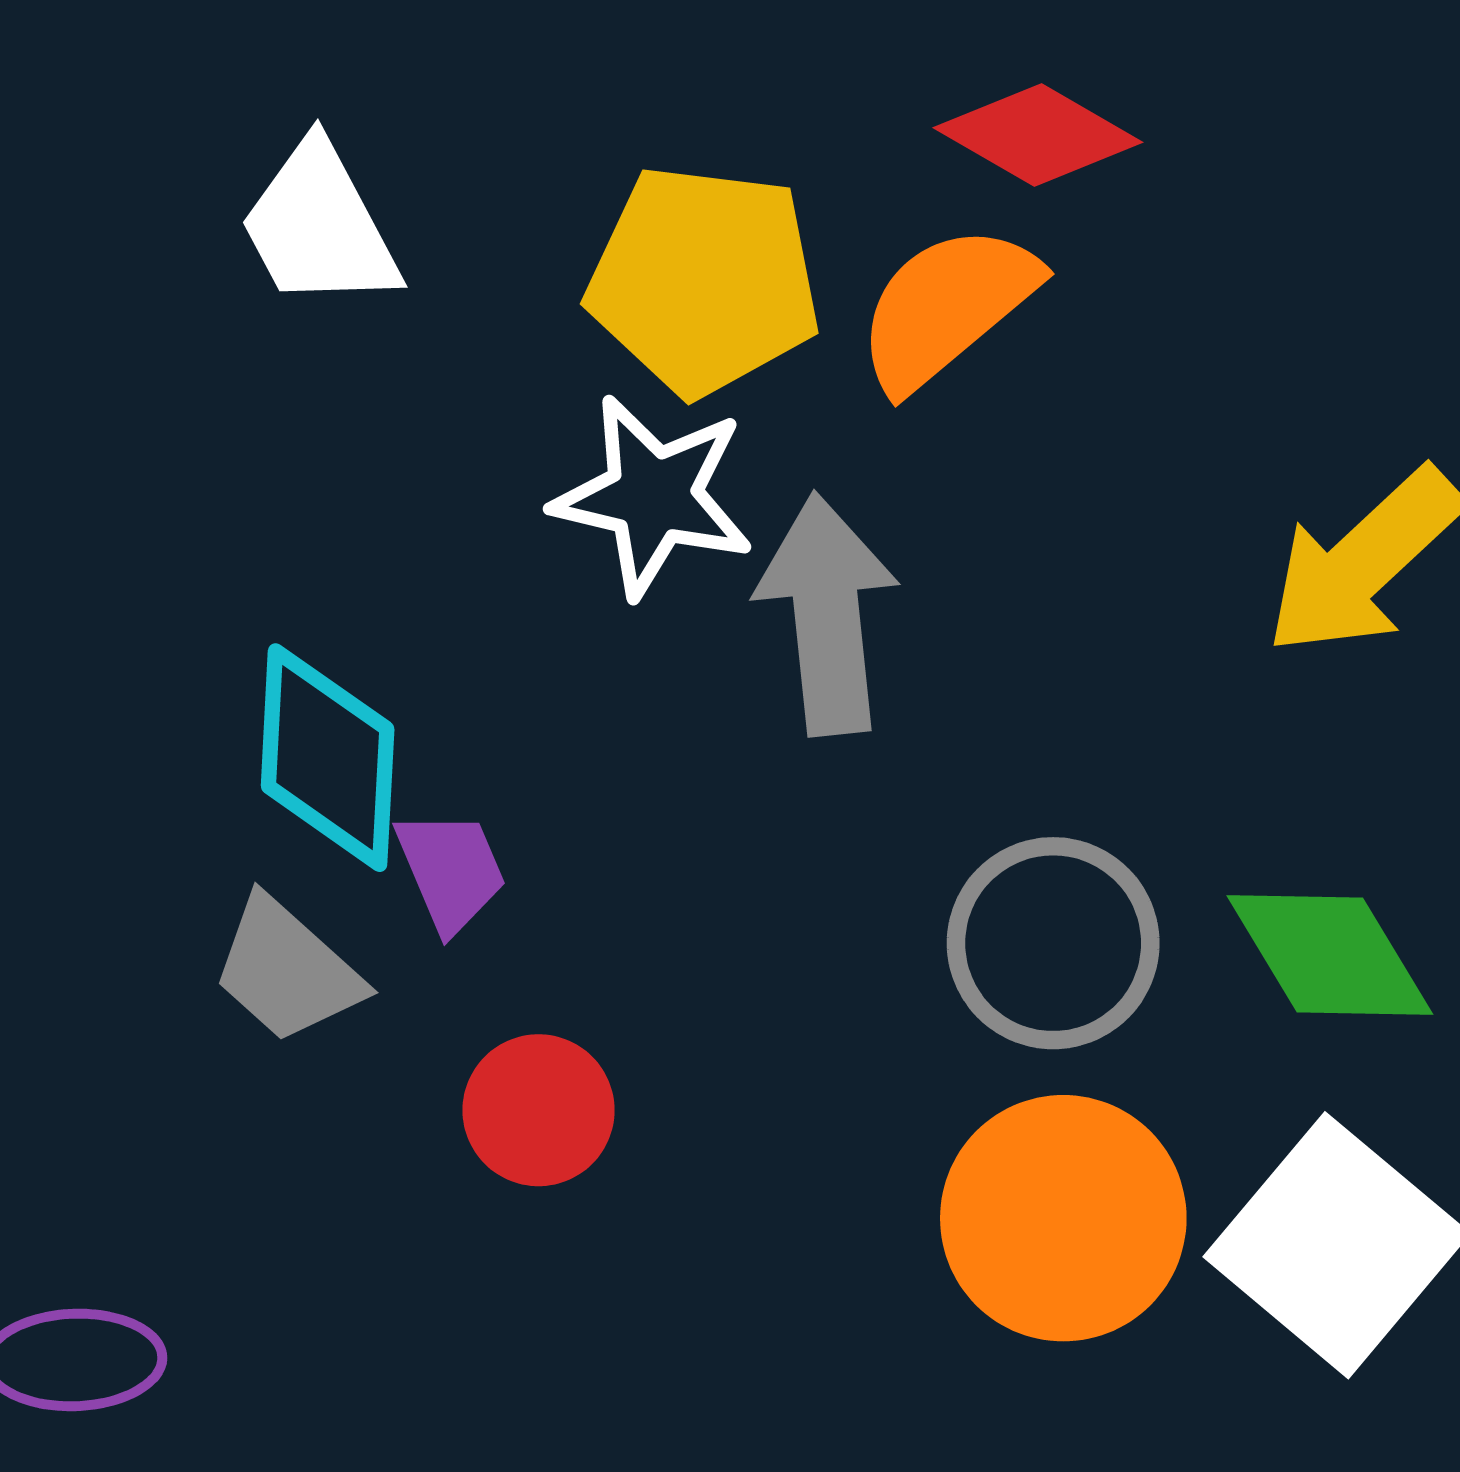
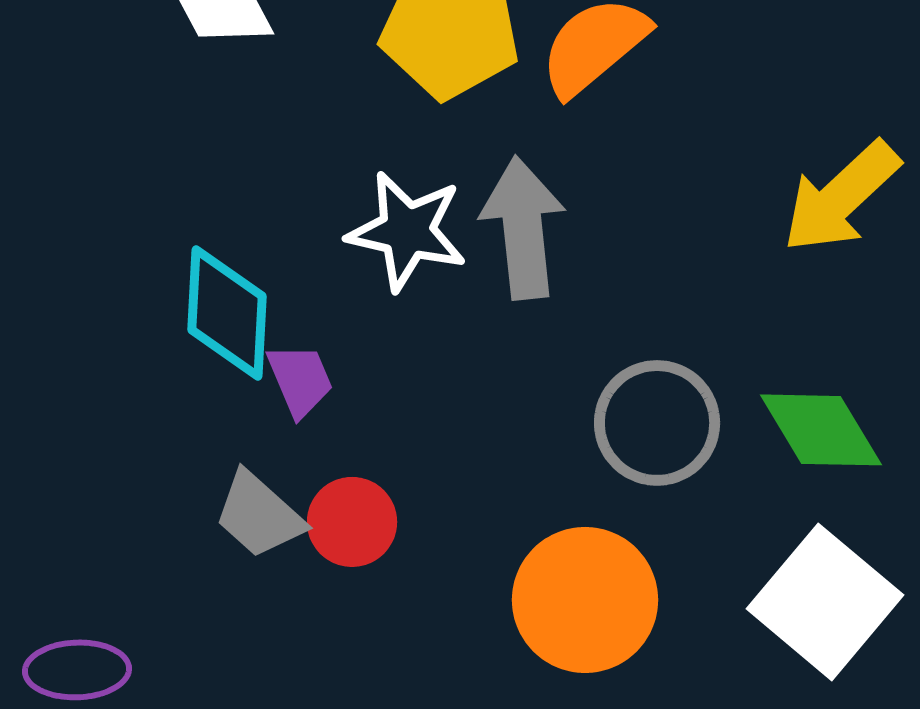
white star: (653, 496) -> (407, 231), moved
gray trapezoid: (287, 970) -> (259, 515), moved
orange circle: (1063, 1218) -> (585, 600), moved

